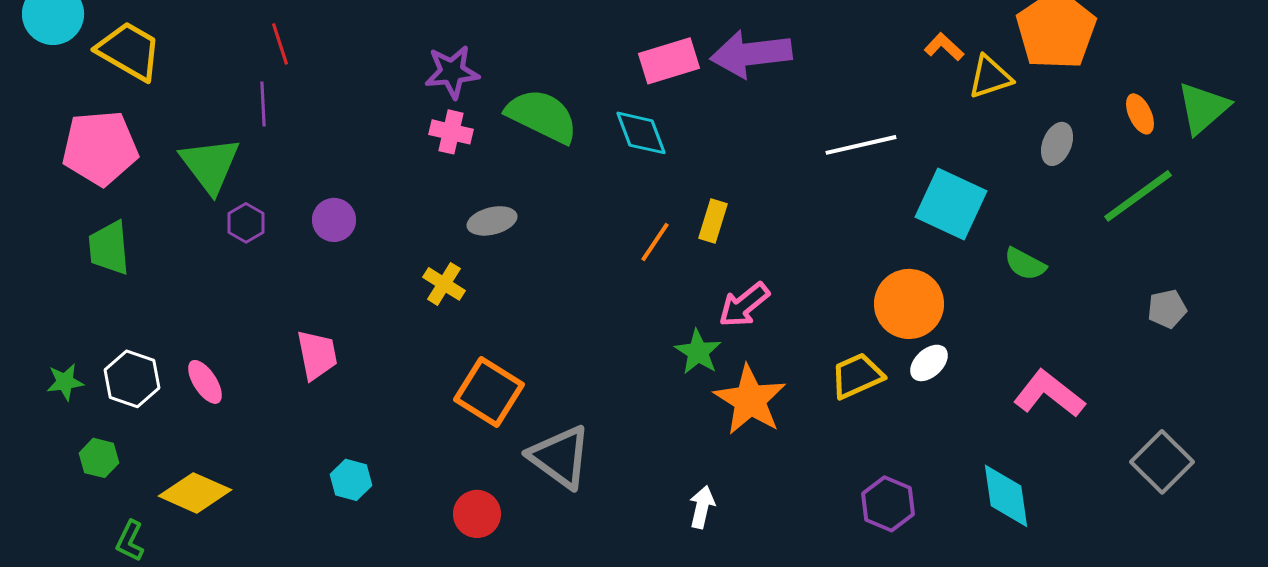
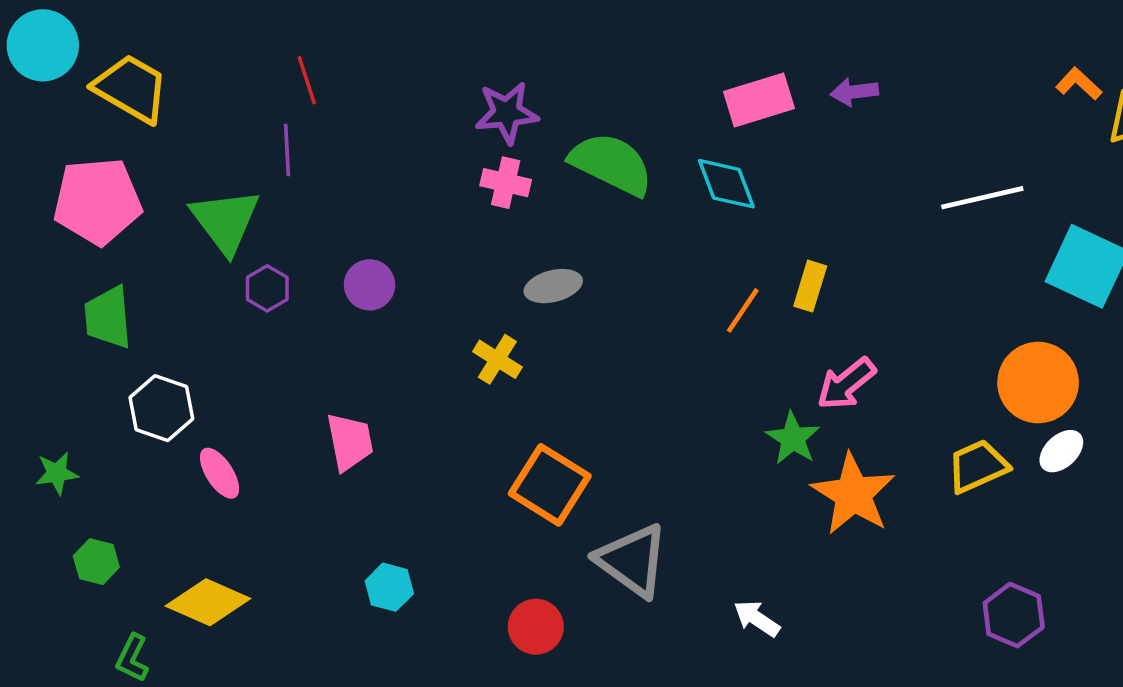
purple arrow: (751, 54) -> (854, 92), size x0.5
white hexagon: (132, 379) -> (161, 408), moved
white arrow: (702, 507) -> (757, 619), moved, turned -69

